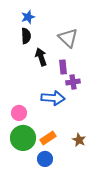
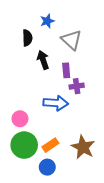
blue star: (28, 17) -> (47, 21), moved
brown star: (79, 140) -> (83, 147), size x1.6

